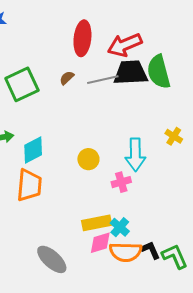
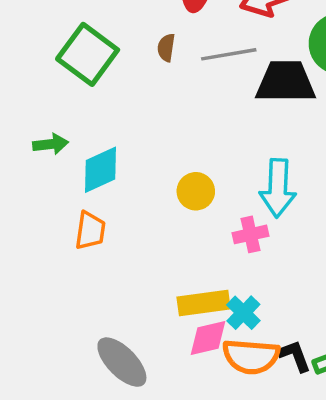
black trapezoid: (131, 73) -> (286, 82), moved
brown semicircle: (67, 78) -> (166, 48), turned -42
green square: (22, 84) -> (88, 54), turned -32
orange trapezoid: (29, 185) -> (90, 231), size x0.7

